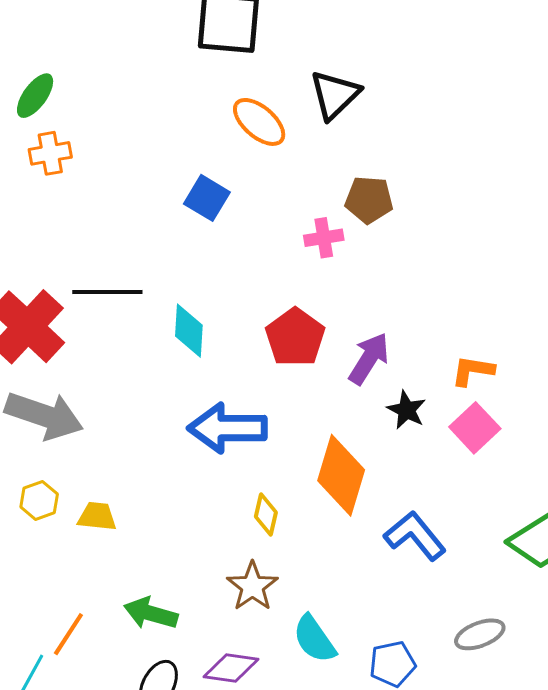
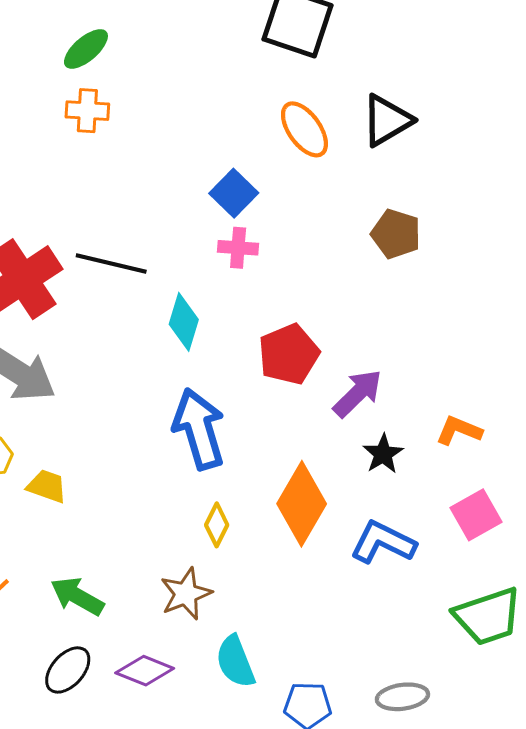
pink cross: (324, 238) -> (238, 248), moved
blue arrow: (227, 428) -> (199, 429), turned 60
pink square: (475, 428) -> (476, 515), moved
blue L-shape: (415, 536) -> (383, 542), moved, turned -38

